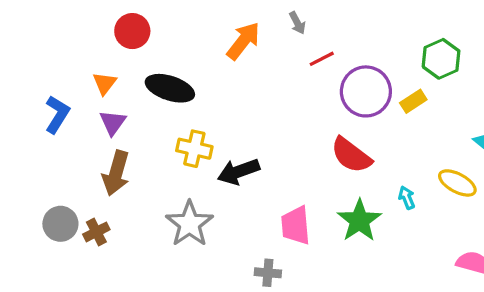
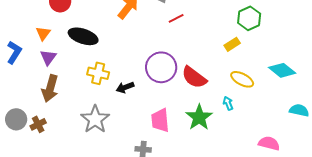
purple circle: (366, 91) -> (161, 67), moved
black arrow: (238, 172) -> (125, 87), size x0.7
yellow ellipse: (457, 183) -> (242, 79), moved

